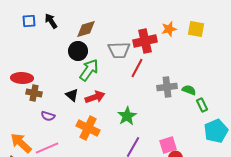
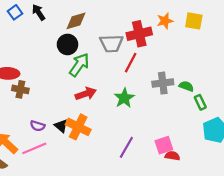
blue square: (29, 21) -> (15, 12), turned -32
black triangle: (72, 95) -> (61, 126), moved
purple semicircle: (48, 116) -> (37, 126), moved
green star: (127, 116) -> (124, 98), moved

